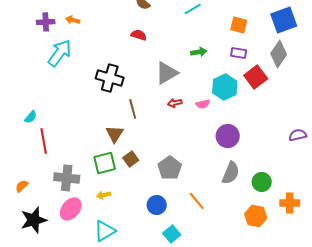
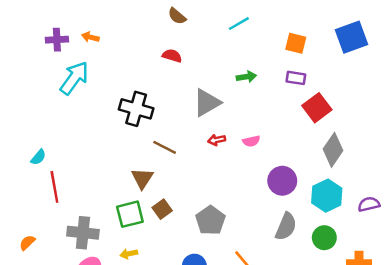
gray diamond: (279, 54) -> (333, 150), moved
cyan hexagon: (225, 87) -> (327, 196), moved
brown line: (133, 109) -> (165, 147), turned -48
purple semicircle: (298, 135) -> (369, 204), moved

